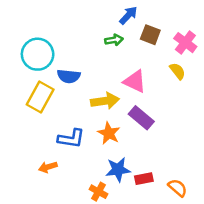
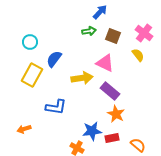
brown square: (150, 35) -> (113, 36), moved
cyan circle: (38, 54) -> (30, 42), size x0.6
blue semicircle: (69, 76) -> (54, 59), turned 120
orange star: (109, 133) -> (116, 114), moved
orange arrow: (48, 167) -> (24, 129), moved

